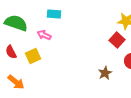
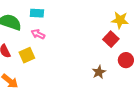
cyan rectangle: (54, 14) -> (37, 13), moved

